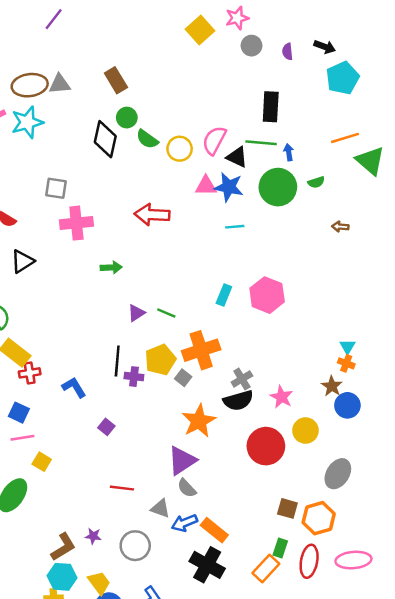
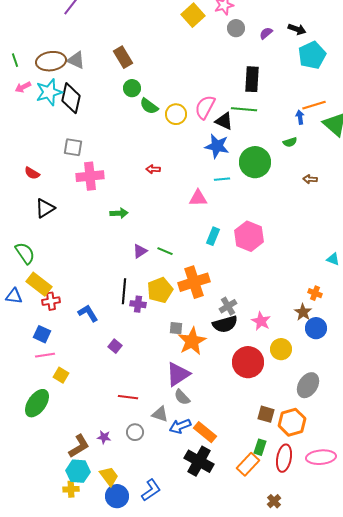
purple semicircle: (287, 52) -> (266, 33), turned 56
gray triangle: (60, 84) -> (76, 60), turned 30
black diamond: (105, 139) -> (71, 98), moved
blue arrow: (289, 152) -> (300, 117), moved
pink triangle: (206, 186) -> (198, 198), moved
green circle: (278, 187) -> (255, 162), moved
red arrow: (152, 215) -> (153, 169), size x0.5
cyan triangle: (347, 347) -> (333, 259), moved, turned -40
gray square: (183, 378) -> (176, 328), moved, turned -32
gray circle: (135, 546) -> (135, 432), moved, size x0.7

